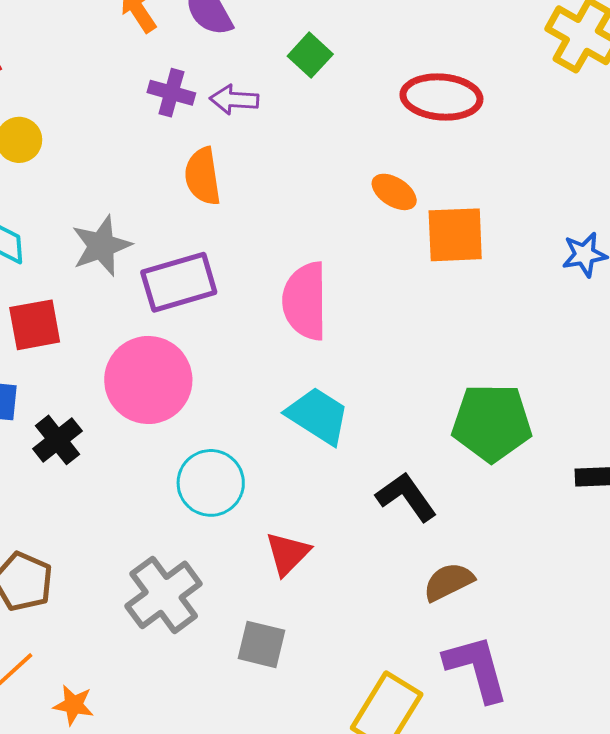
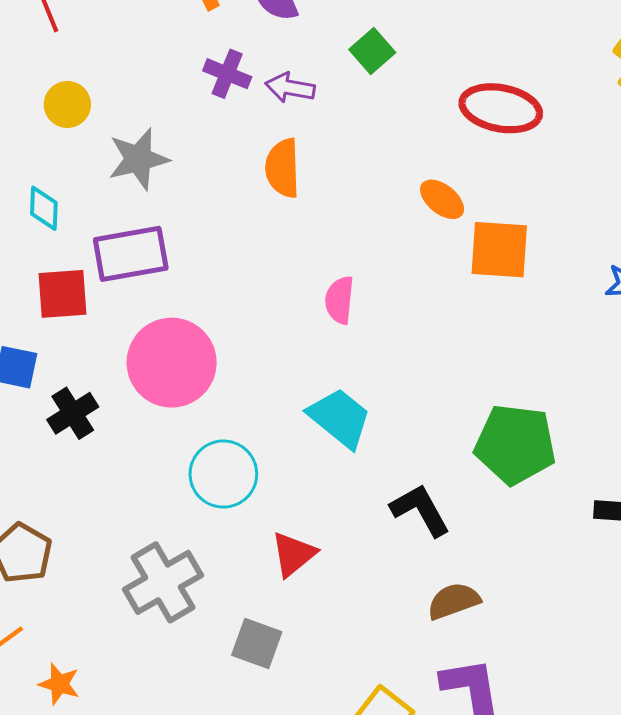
orange semicircle: (203, 176) -> (283, 168), moved
gray star: (101, 246) -> (138, 159), moved
purple rectangle: (179, 282) -> (131, 254), moved
pink semicircle: (305, 301) -> (339, 300), size x0.6

